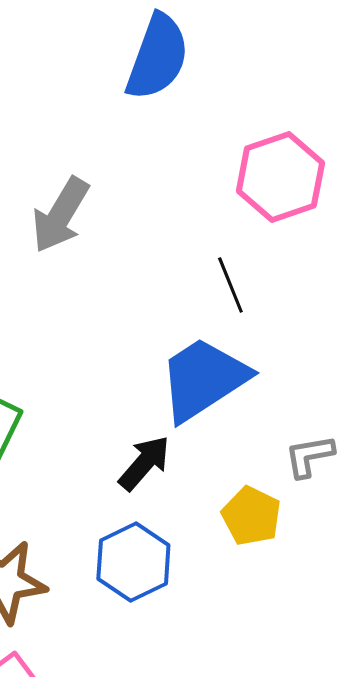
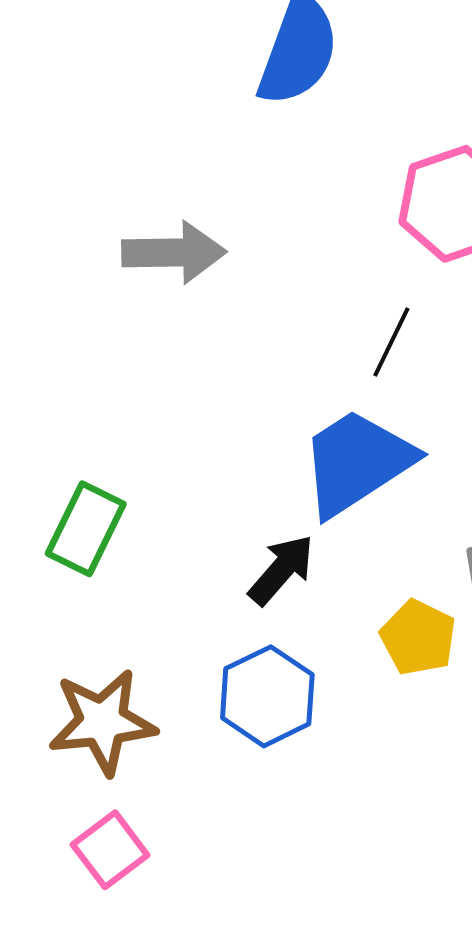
gray arrow: (60, 215) -> (174, 252), turned -122
black line: (230, 285) -> (391, 342), turned 48

